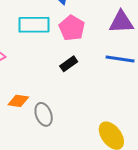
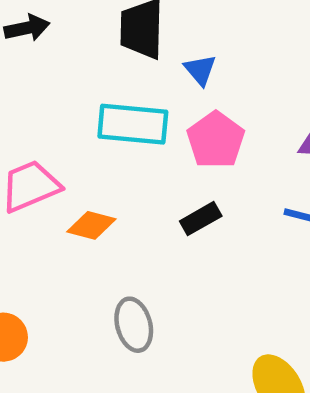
orange diamond: (18, 101) -> (91, 225), moved

